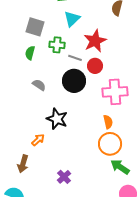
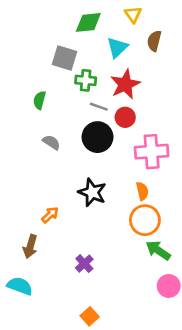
cyan triangle: (72, 19) -> (117, 47), moved
gray square: (35, 27) -> (65, 58), moved
green cross: (57, 45) -> (86, 80), moved
black star: (57, 119) -> (92, 192), moved

